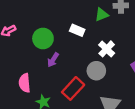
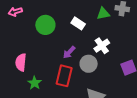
purple arrow: (53, 60) -> (69, 52), moved
red rectangle: (73, 88) -> (64, 76), turned -40

